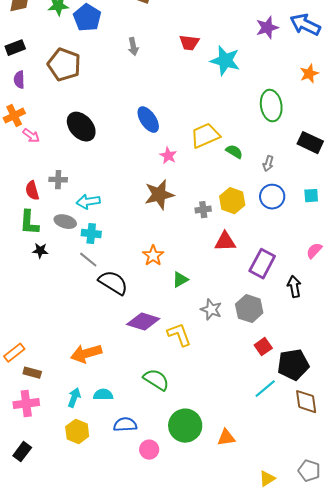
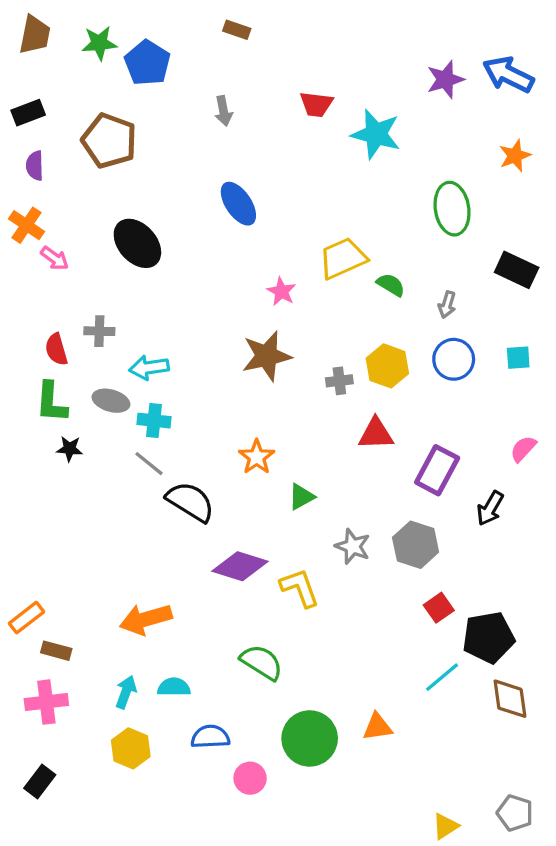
orange cross: (14, 116) -> (26, 225), turned -30
blue ellipse: (148, 120) -> (238, 204), moved
black arrow: (294, 287) -> (490, 508), turned -140
orange triangle: (226, 438) -> (378, 727), moved

